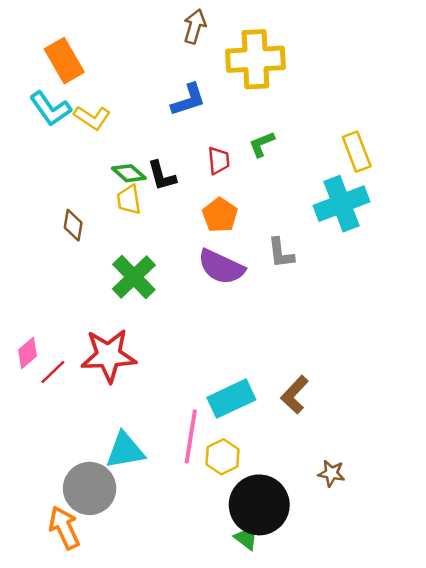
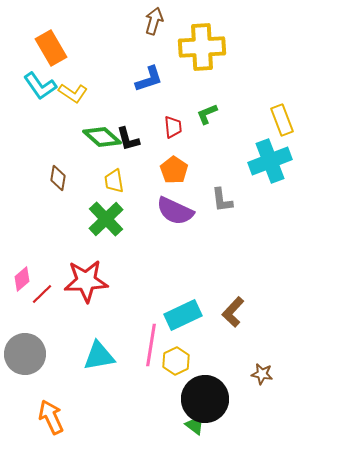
green diamond: (129, 173) -> (102, 137), size x1.4
yellow trapezoid: (129, 200) -> (114, 181), moved
gray circle: (90, 488) -> (25, 354), moved

